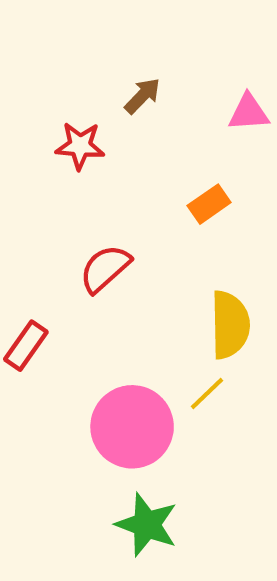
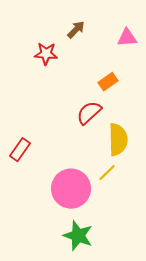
red semicircle: (105, 269) -> (89, 113), moved

